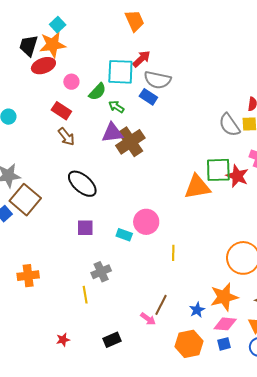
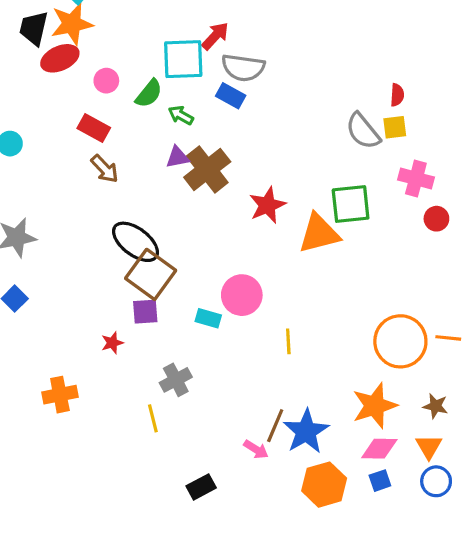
purple triangle: (112, 133) -> (177, 157), size x0.7
red star: (237, 176) -> (267, 205), moved, turned 30
brown square: (25, 200) -> (151, 274), moved
blue star: (197, 310) -> (306, 431), moved, size x1.8
red star: (63, 340) -> (112, 343), moved

